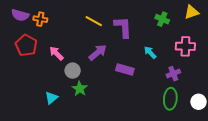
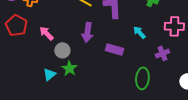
purple arrow: (98, 52) -> (87, 32), turned 138
cyan triangle: (51, 98) -> (49, 74), moved
green ellipse: (170, 99) -> (142, 78), moved

